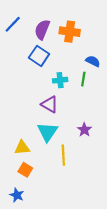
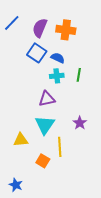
blue semicircle: (93, 61) -> (58, 58), moved
purple triangle: (50, 104) -> (47, 99), turned -42
orange square: (25, 170) -> (43, 161), moved

